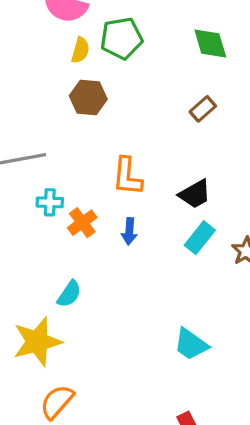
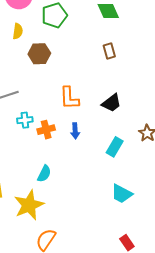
yellow semicircle: (80, 50) -> (18, 31), moved
brown rectangle: (203, 109) -> (109, 51), turned -56
orange cross: (82, 223) -> (46, 130), turned 30
cyan rectangle: (200, 238) -> (115, 147), moved

